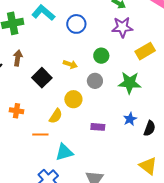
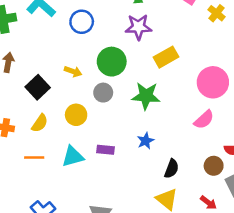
green circle: (101, 56) -> (112, 62), size x1.5
yellow semicircle: (56, 116) -> (40, 123), moved
black semicircle: (150, 128) -> (172, 169), moved
cyan triangle: (64, 152) -> (73, 156), moved

